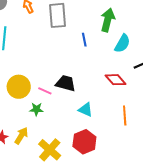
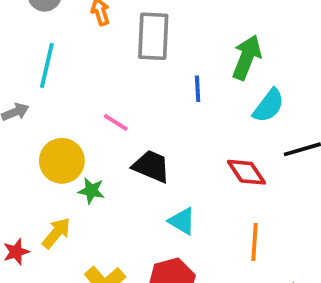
pink line: (45, 91) -> (116, 122), moved
green star: (36, 109) -> (91, 191), moved
yellow arrow: (21, 136) -> (56, 233), moved

